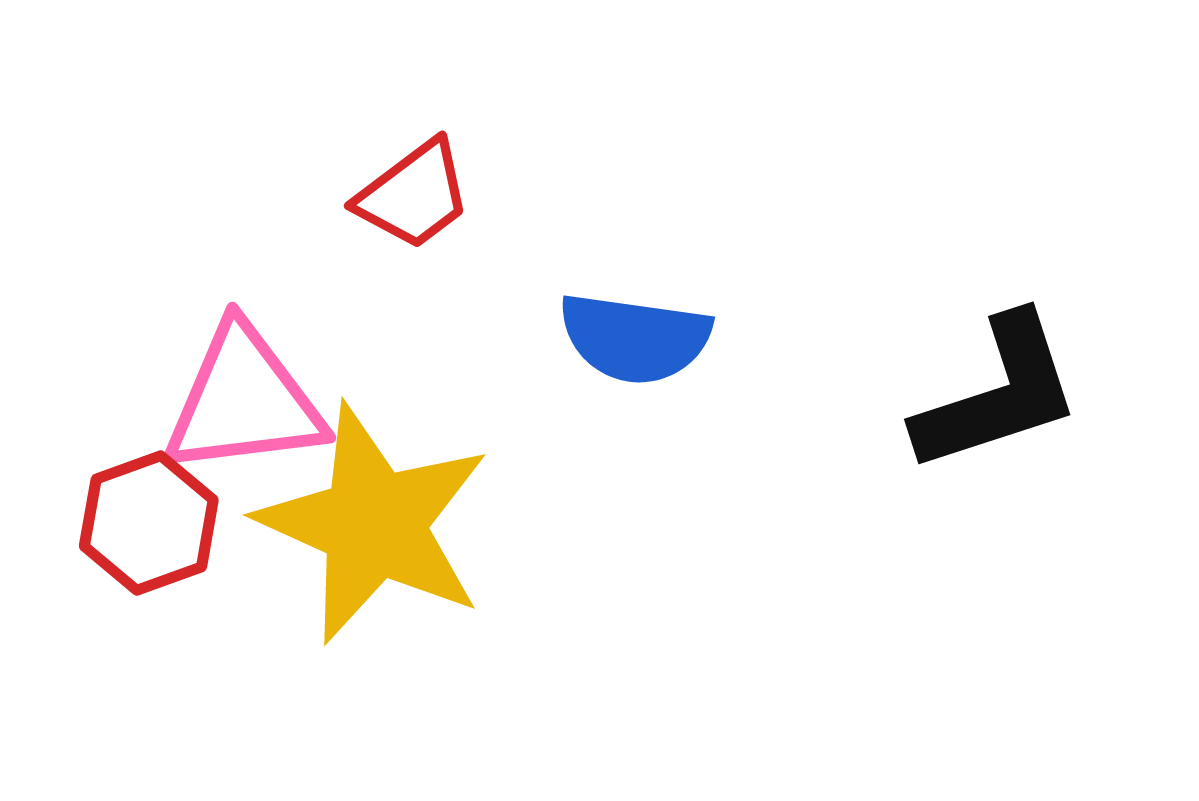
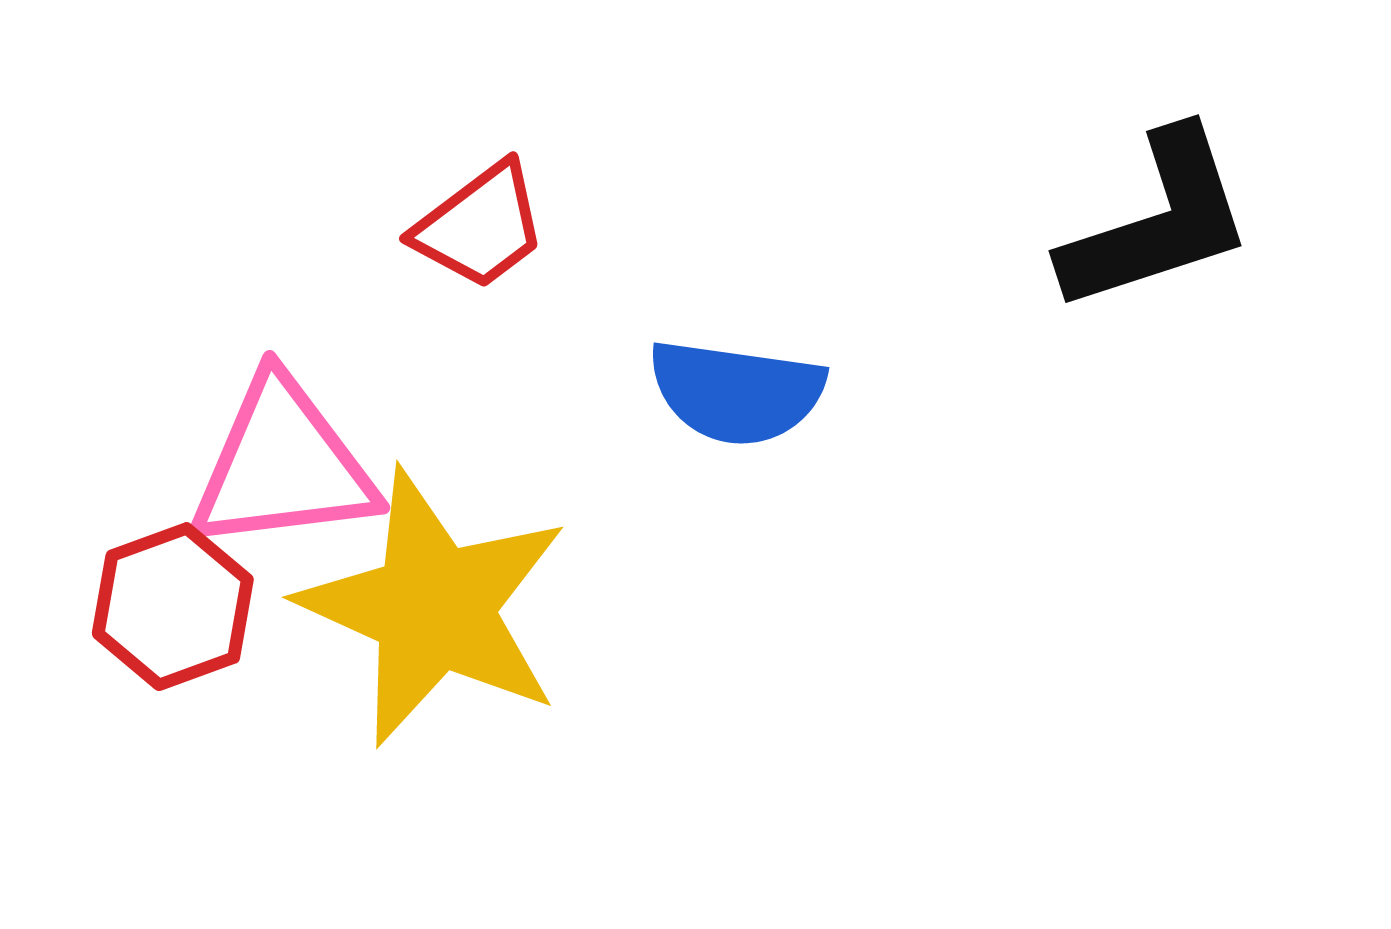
black L-shape: (998, 394) -> (1157, 222), moved

